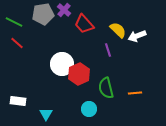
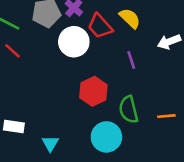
yellow semicircle: (118, 30) -> (130, 18), moved
white circle: (62, 64) -> (74, 42), moved
cyan circle: (89, 109) -> (106, 137), size x1.5

